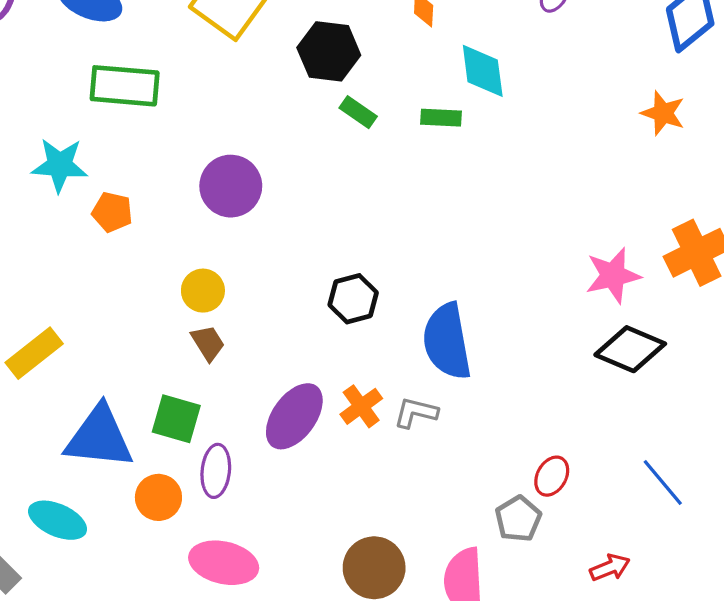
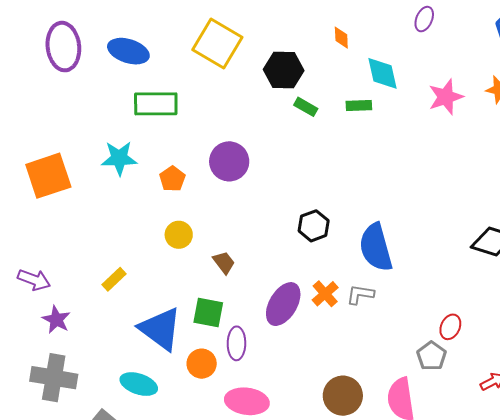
orange pentagon: (112, 212) -> (172, 179), moved, turned 30
pink star: (613, 275) -> (446, 97), moved
yellow circle: (203, 291) -> (179, 235), moved
yellow rectangle: (34, 353) -> (114, 279), size x0.7
blue triangle: (99, 437) -> (160, 329), turned 36

